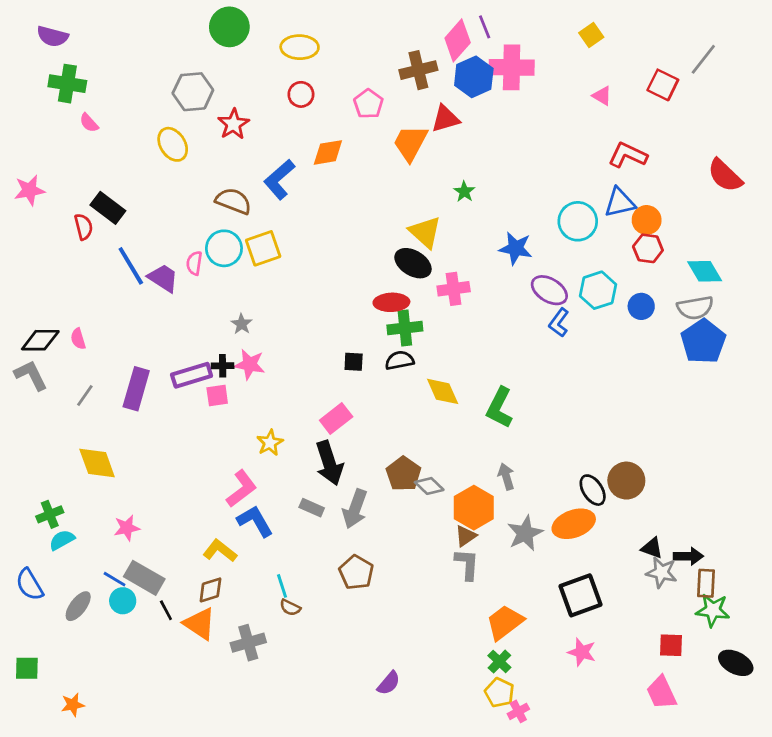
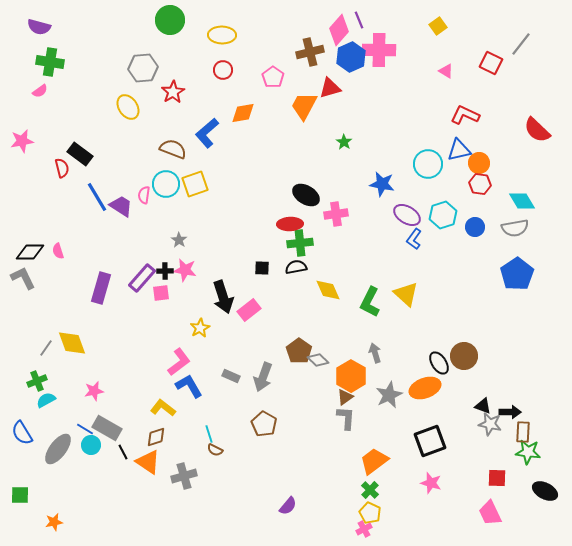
pink semicircle: (89, 123) -> (40, 91), moved, turned -84
yellow triangle: (425, 232) -> (406, 294), moved
blue pentagon: (703, 341) -> (517, 274), moved
purple rectangle: (192, 375) -> (142, 278), turned -32
gray line: (85, 396) -> (46, 348), moved
black arrow: (329, 463) -> (223, 297), moved
gray ellipse: (78, 606) -> (58, 449), size x1.4
pink cross: (518, 711) -> (364, 529), moved

